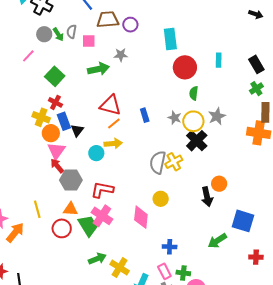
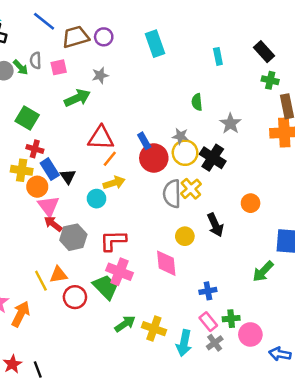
red circle: (185, 67) -> (154, 158), moved
green cross: (256, 89) -> (270, 80), turned -32
yellow circle: (193, 121) -> (185, 153), moved
black arrow: (207, 197) -> (215, 225), moved
orange triangle: (70, 209) -> (59, 275), moved

